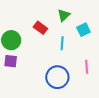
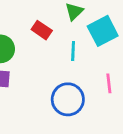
cyan square: (83, 30) -> (103, 31), size x1.5

